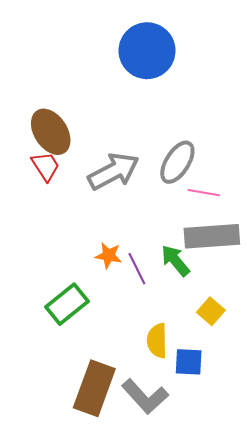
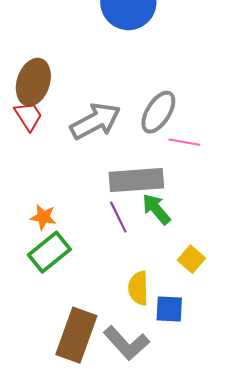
brown ellipse: (51, 132) -> (33, 82), turned 51
gray rectangle: (212, 236) -> (136, 180), moved
orange star: (108, 255) -> (43, 217), moved

